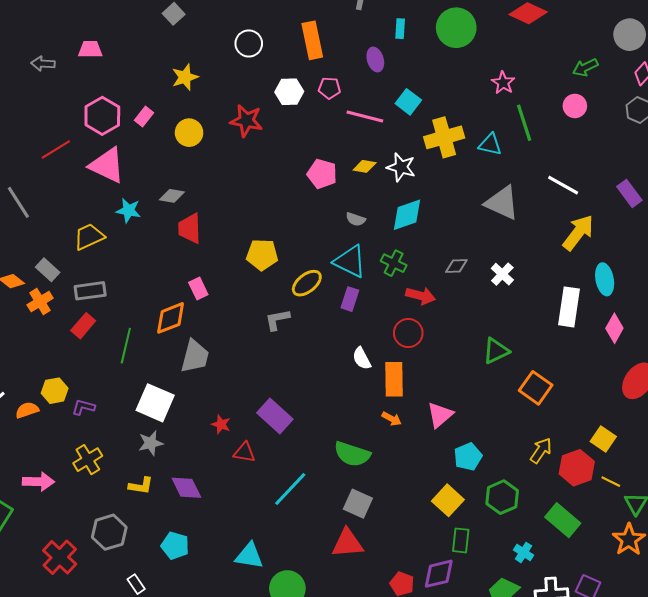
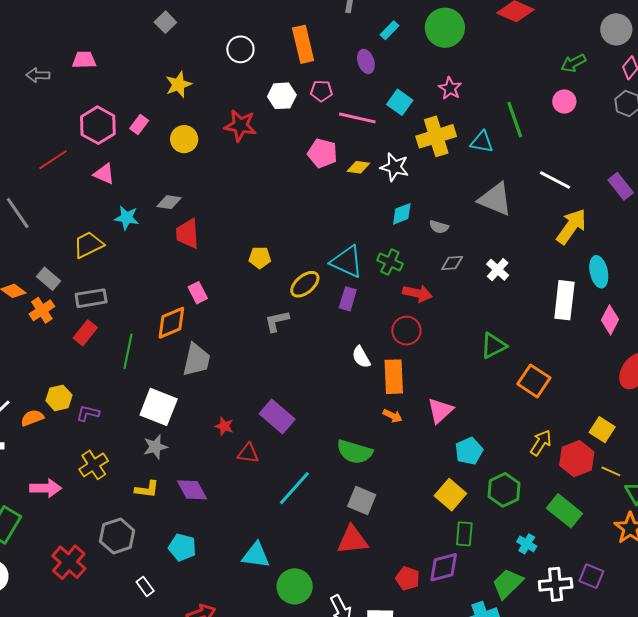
cyan rectangle: (400, 29) -> (389, 30), turned 42
pink star: (503, 83) -> (450, 88), moved
pink triangle: (107, 165) -> (104, 174), size x0.6
pink pentagon: (322, 174) -> (322, 153), moved
cyan diamond: (407, 215) -> (402, 214), size x0.7
gray semicircle: (356, 219) -> (439, 227), moved
yellow pentagon: (262, 255) -> (260, 258), size x0.7

